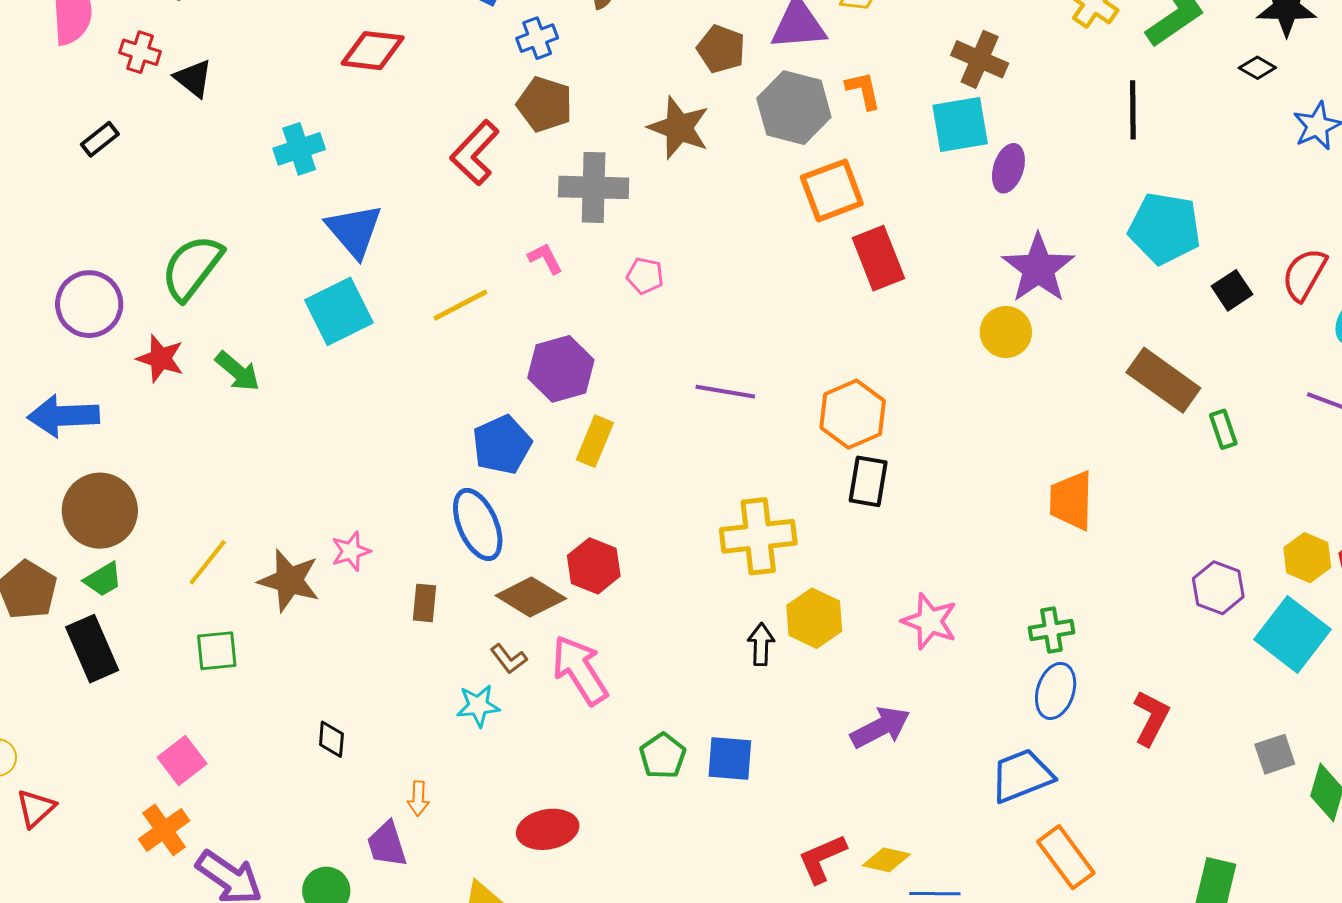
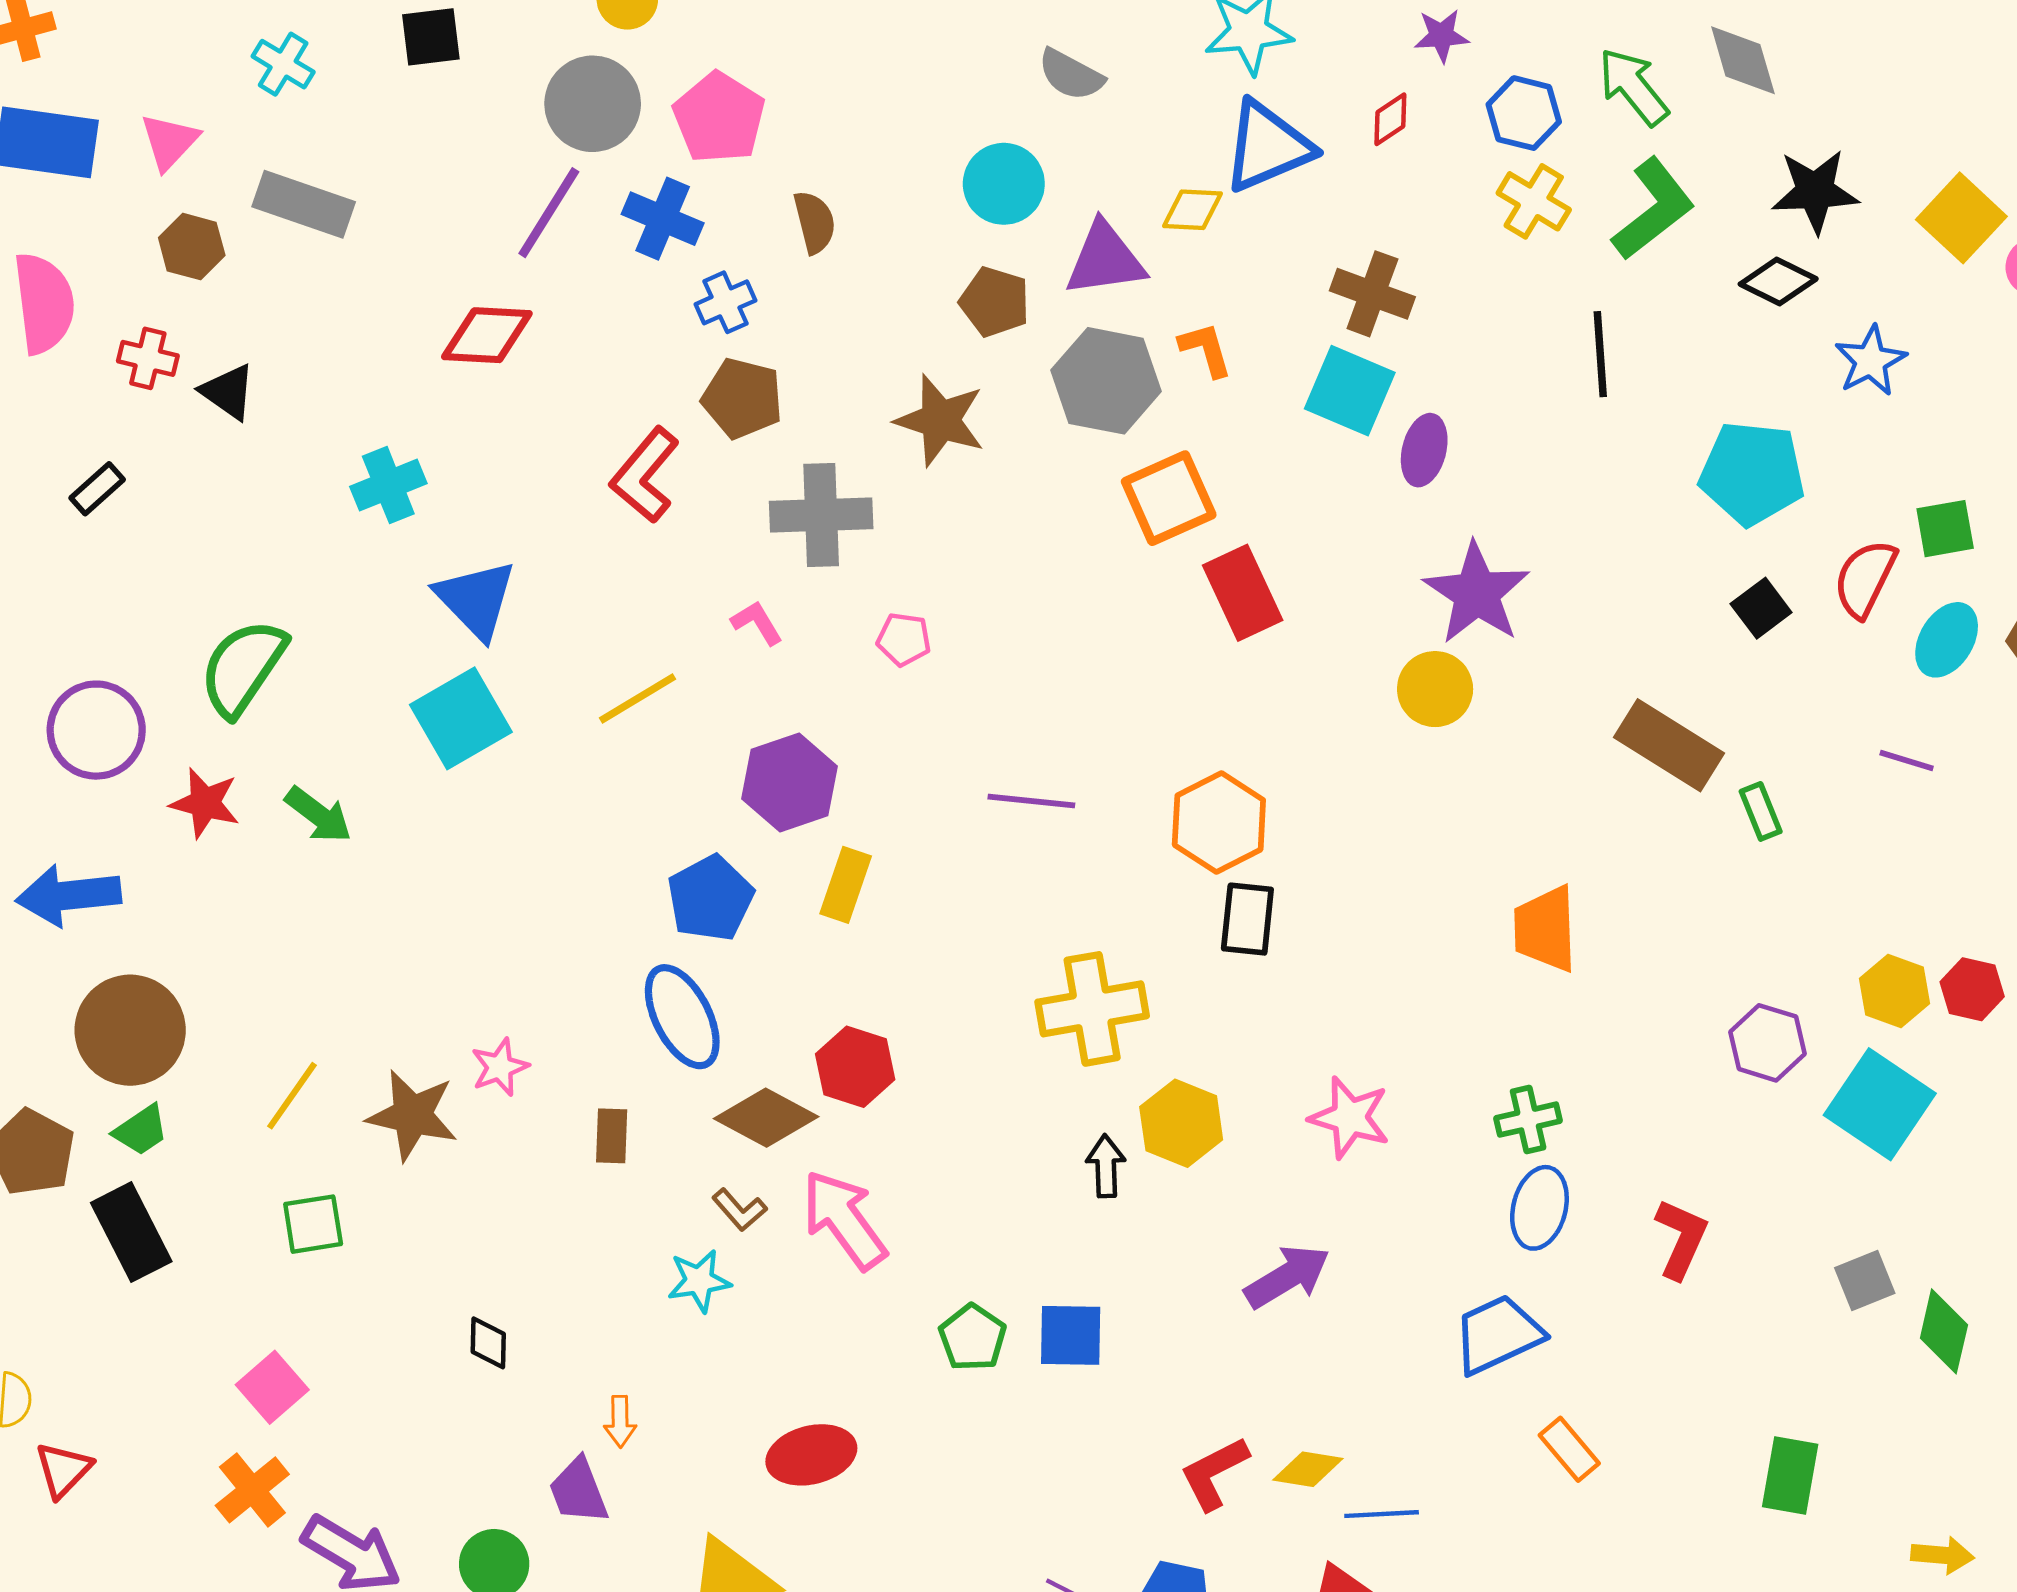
black diamond: (1257, 68) -> (1778, 281), size x1.4
cyan square: (960, 125) -> (1350, 391), turned 36
cyan pentagon: (1165, 228) -> (1752, 473), moved
orange rectangle: (1066, 857) -> (1569, 1449), size x0.7

